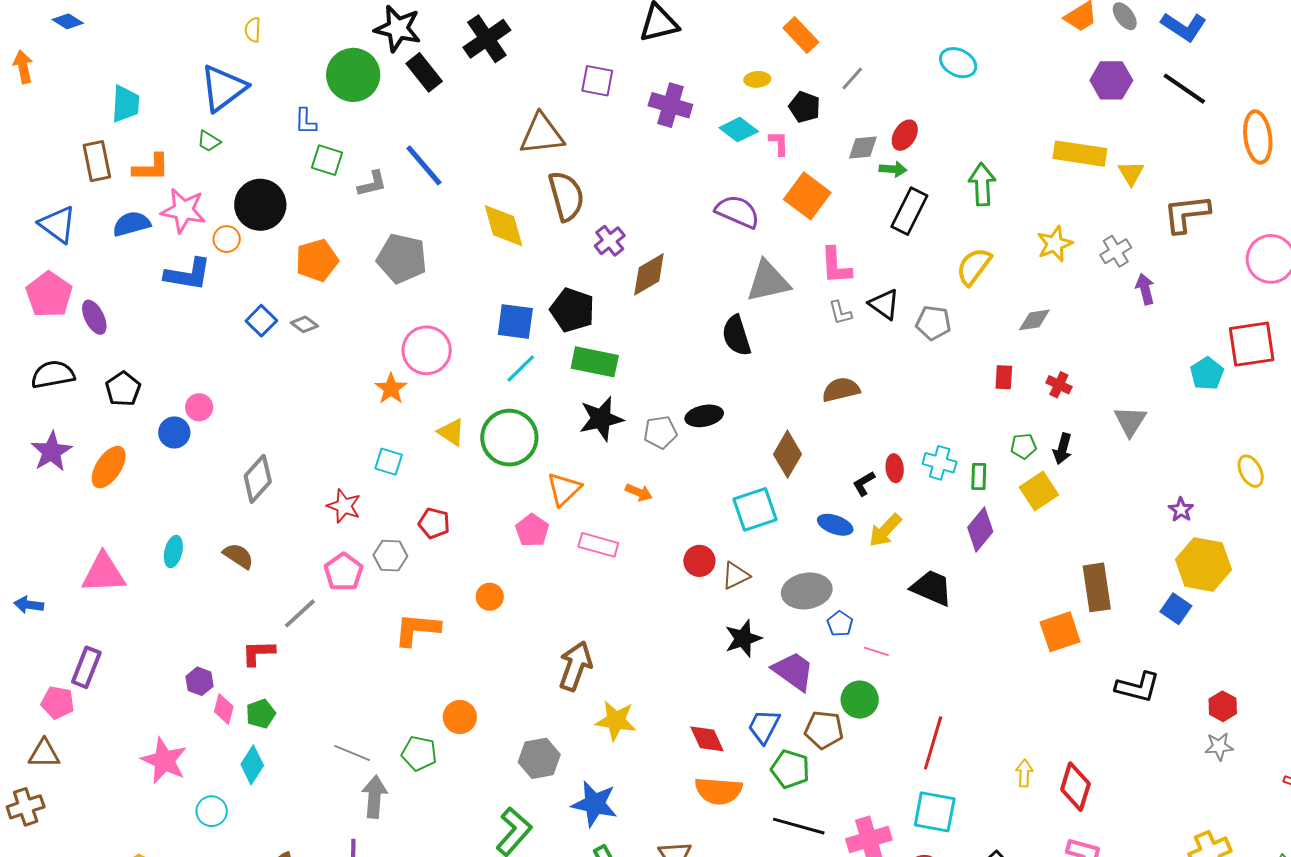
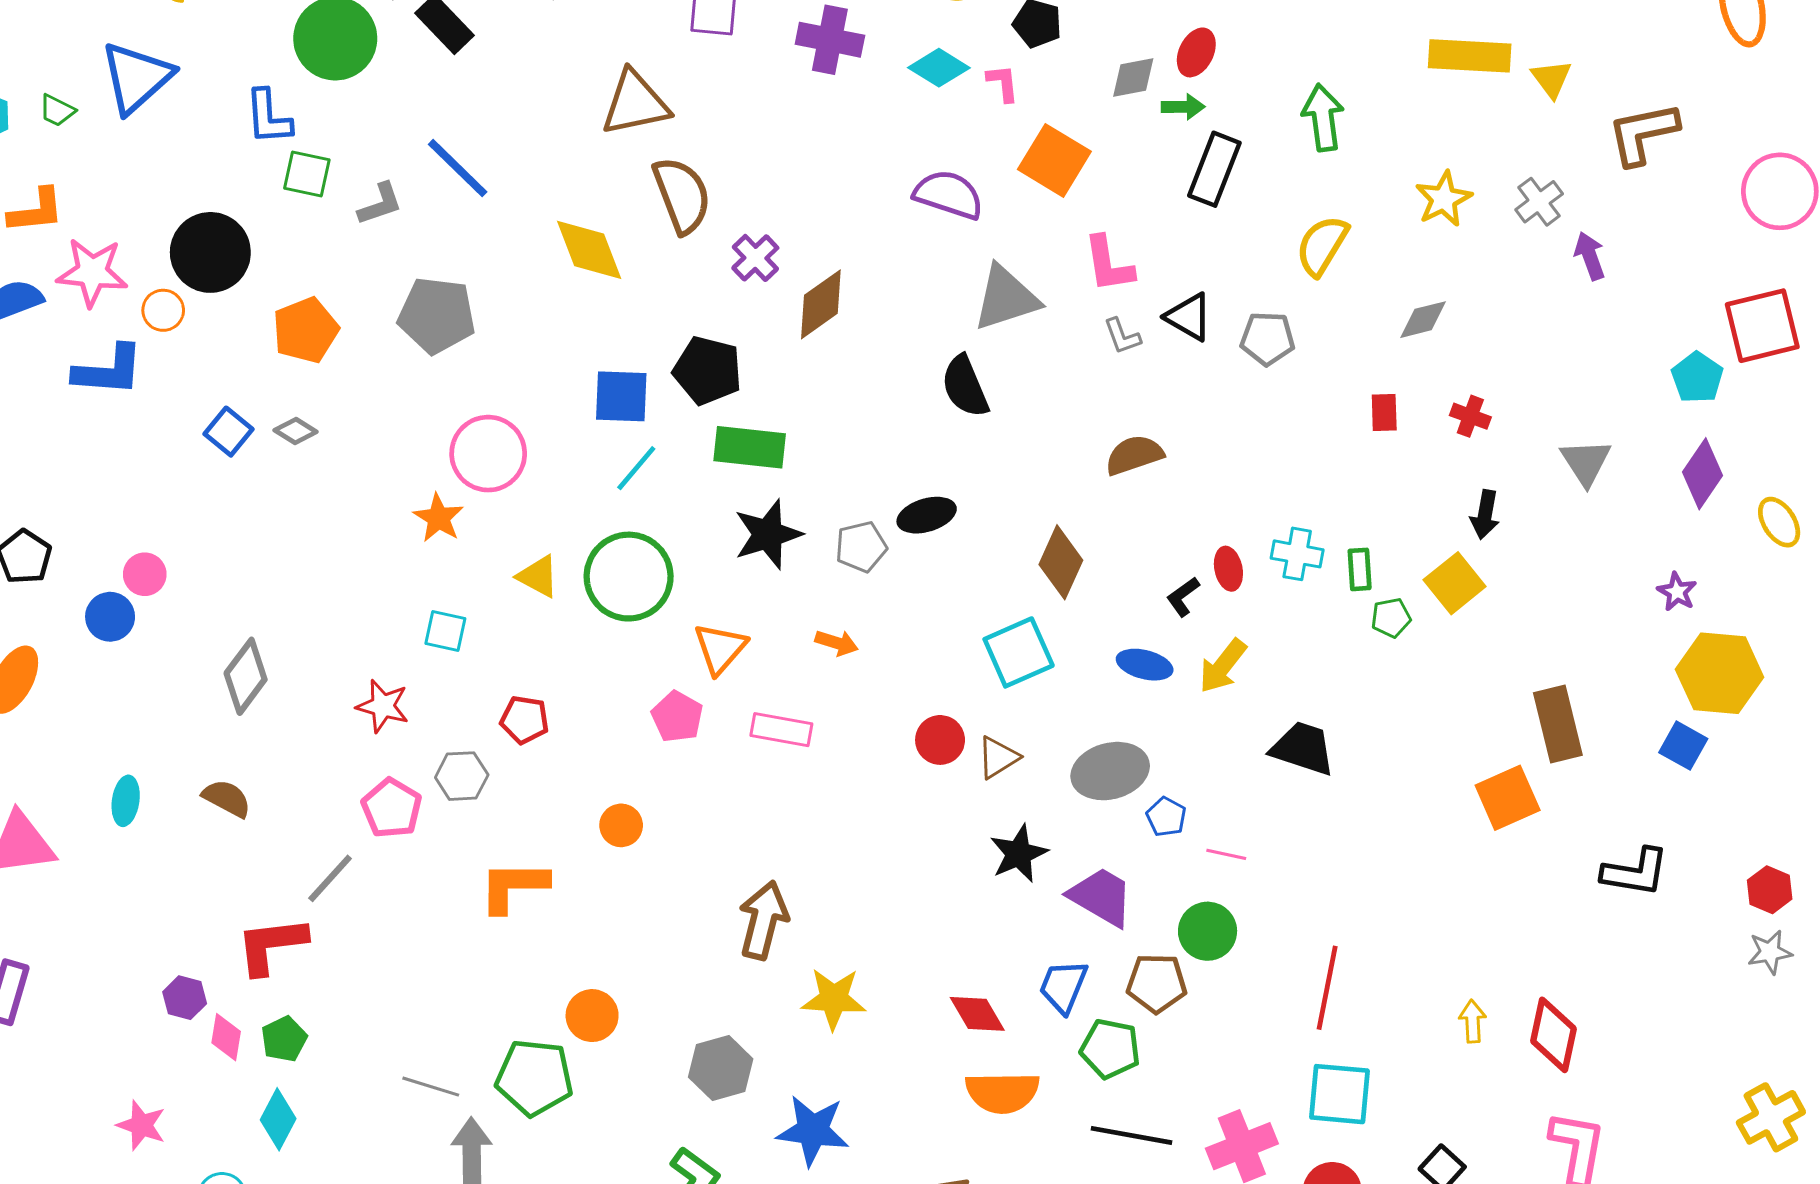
blue L-shape: (306, 121) -> (268, 117), size x1.4
green trapezoid: (209, 141) -> (57, 110), moved
green pentagon: (1023, 446) -> (1391, 618), moved
purple diamond: (980, 529) -> (1702, 474), moved
red L-shape: (258, 653) -> (271, 945), size x1.4
green pentagon: (419, 753) -> (534, 1078), size x1.4
pink star: (164, 761) -> (141, 1125), size x0.7

